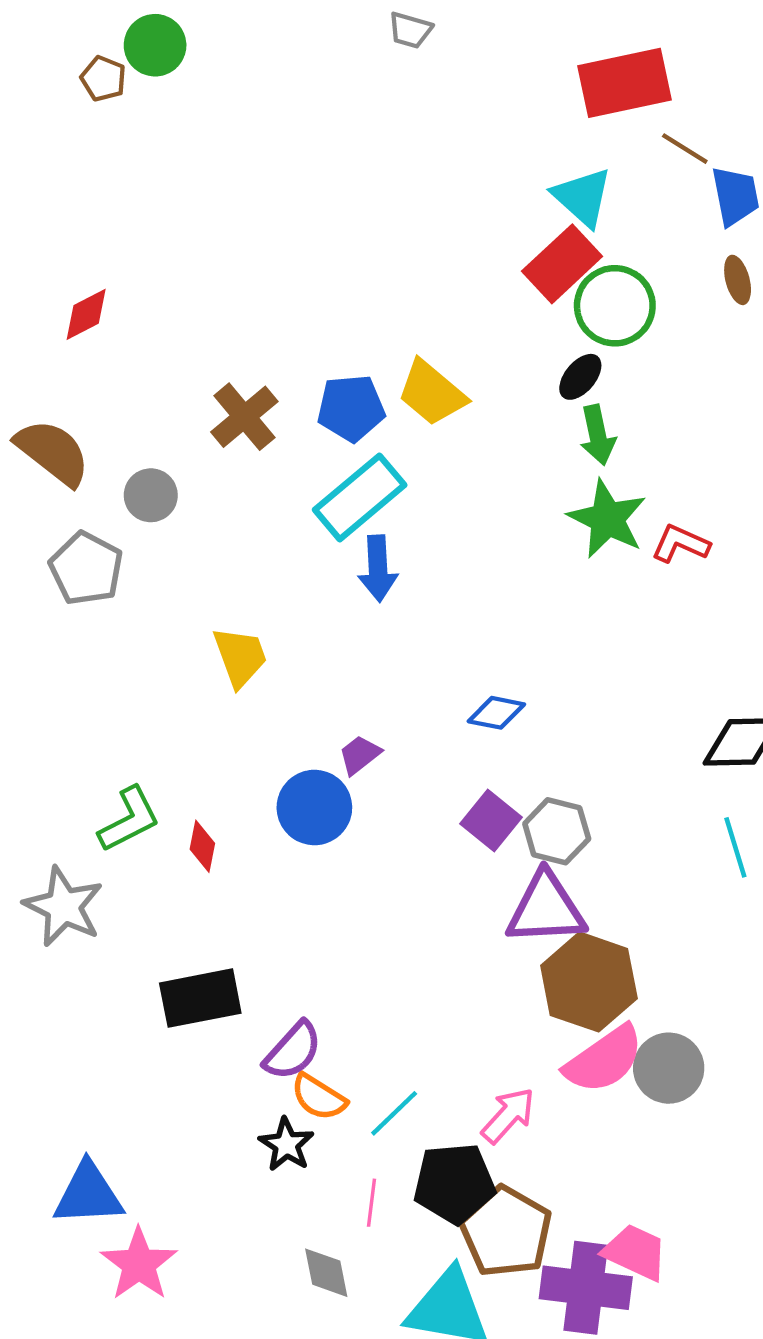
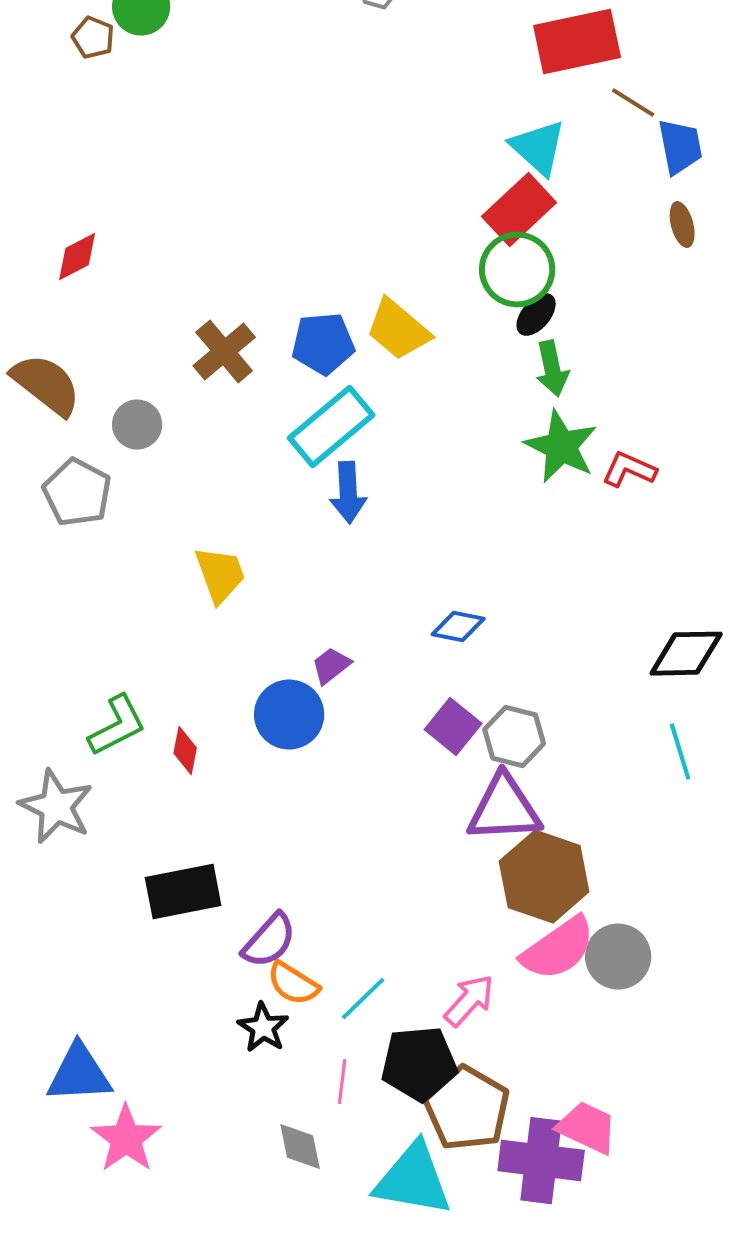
green circle: (615, 306) -> (517, 270), moved

